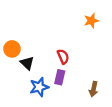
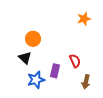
orange circle: (12, 49) -> (33, 39), moved
red semicircle: (63, 57) -> (75, 61), moved

